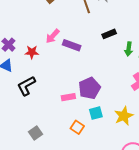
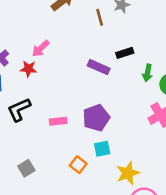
pink arrow: (53, 36) -> (41, 48), moved
purple rectangle: (72, 45) -> (99, 67), moved
pink rectangle: (68, 97) -> (58, 121), moved
yellow star: (124, 116) -> (128, 173), moved

